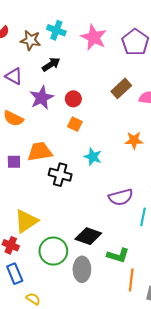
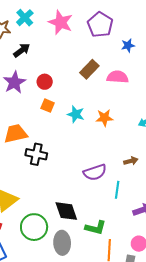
cyan cross: (56, 30) -> (25, 18), turned 30
cyan star: (93, 157) -> (76, 114), moved
black diamond: (88, 236) -> (66, 211), turned 55

